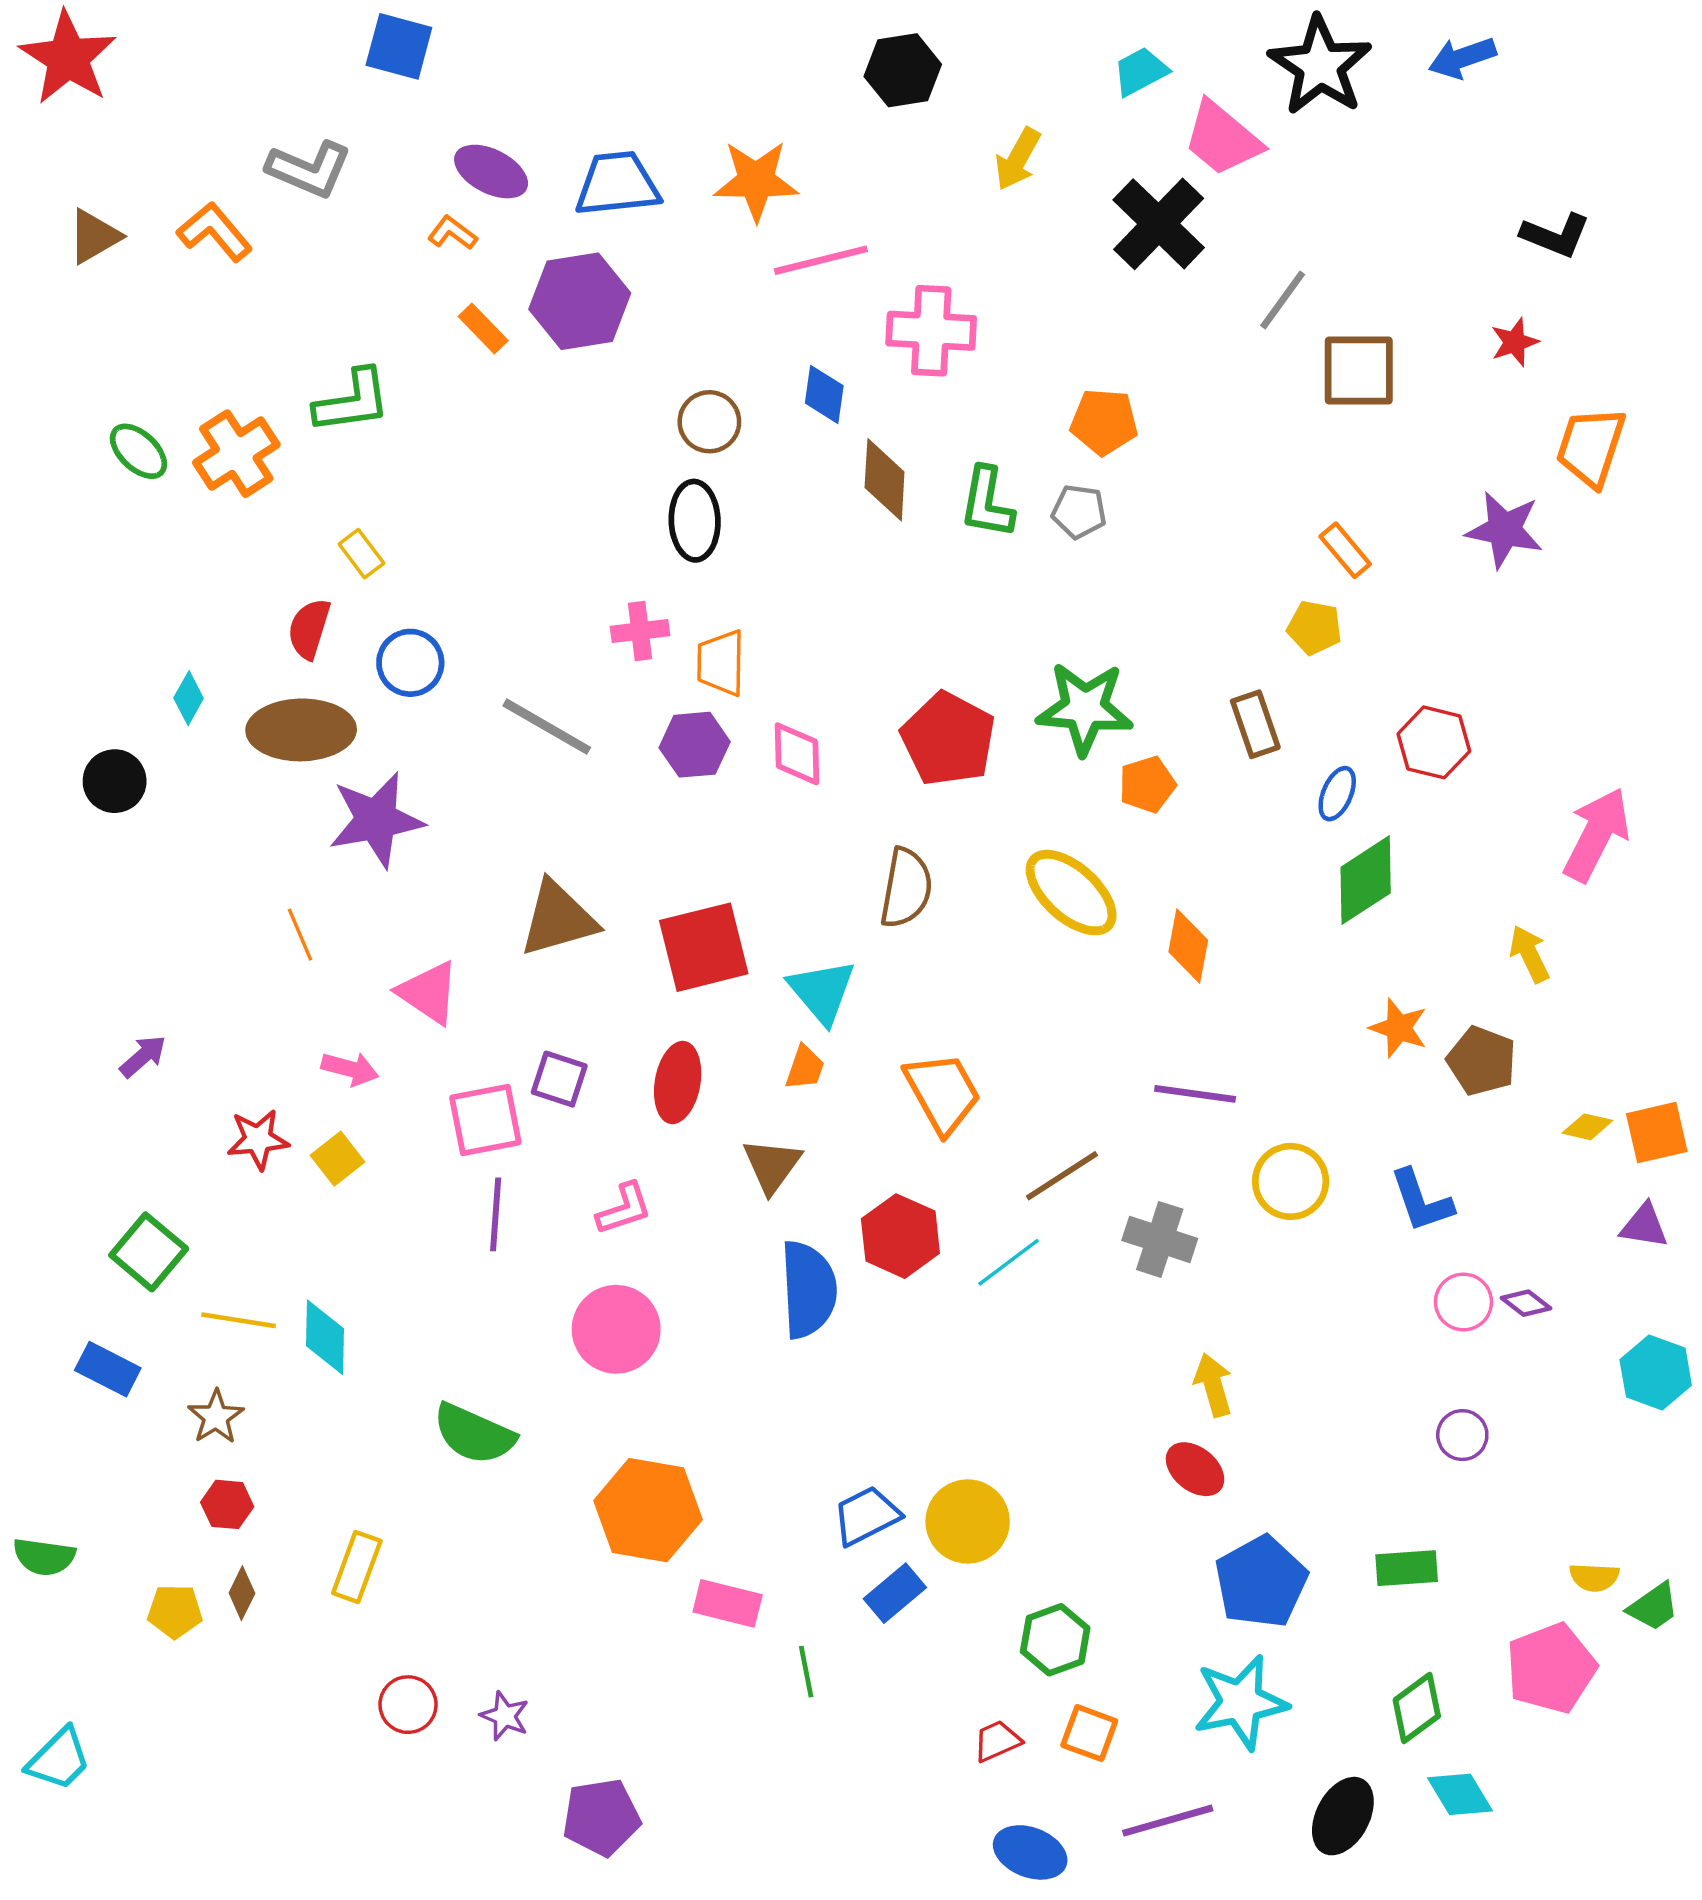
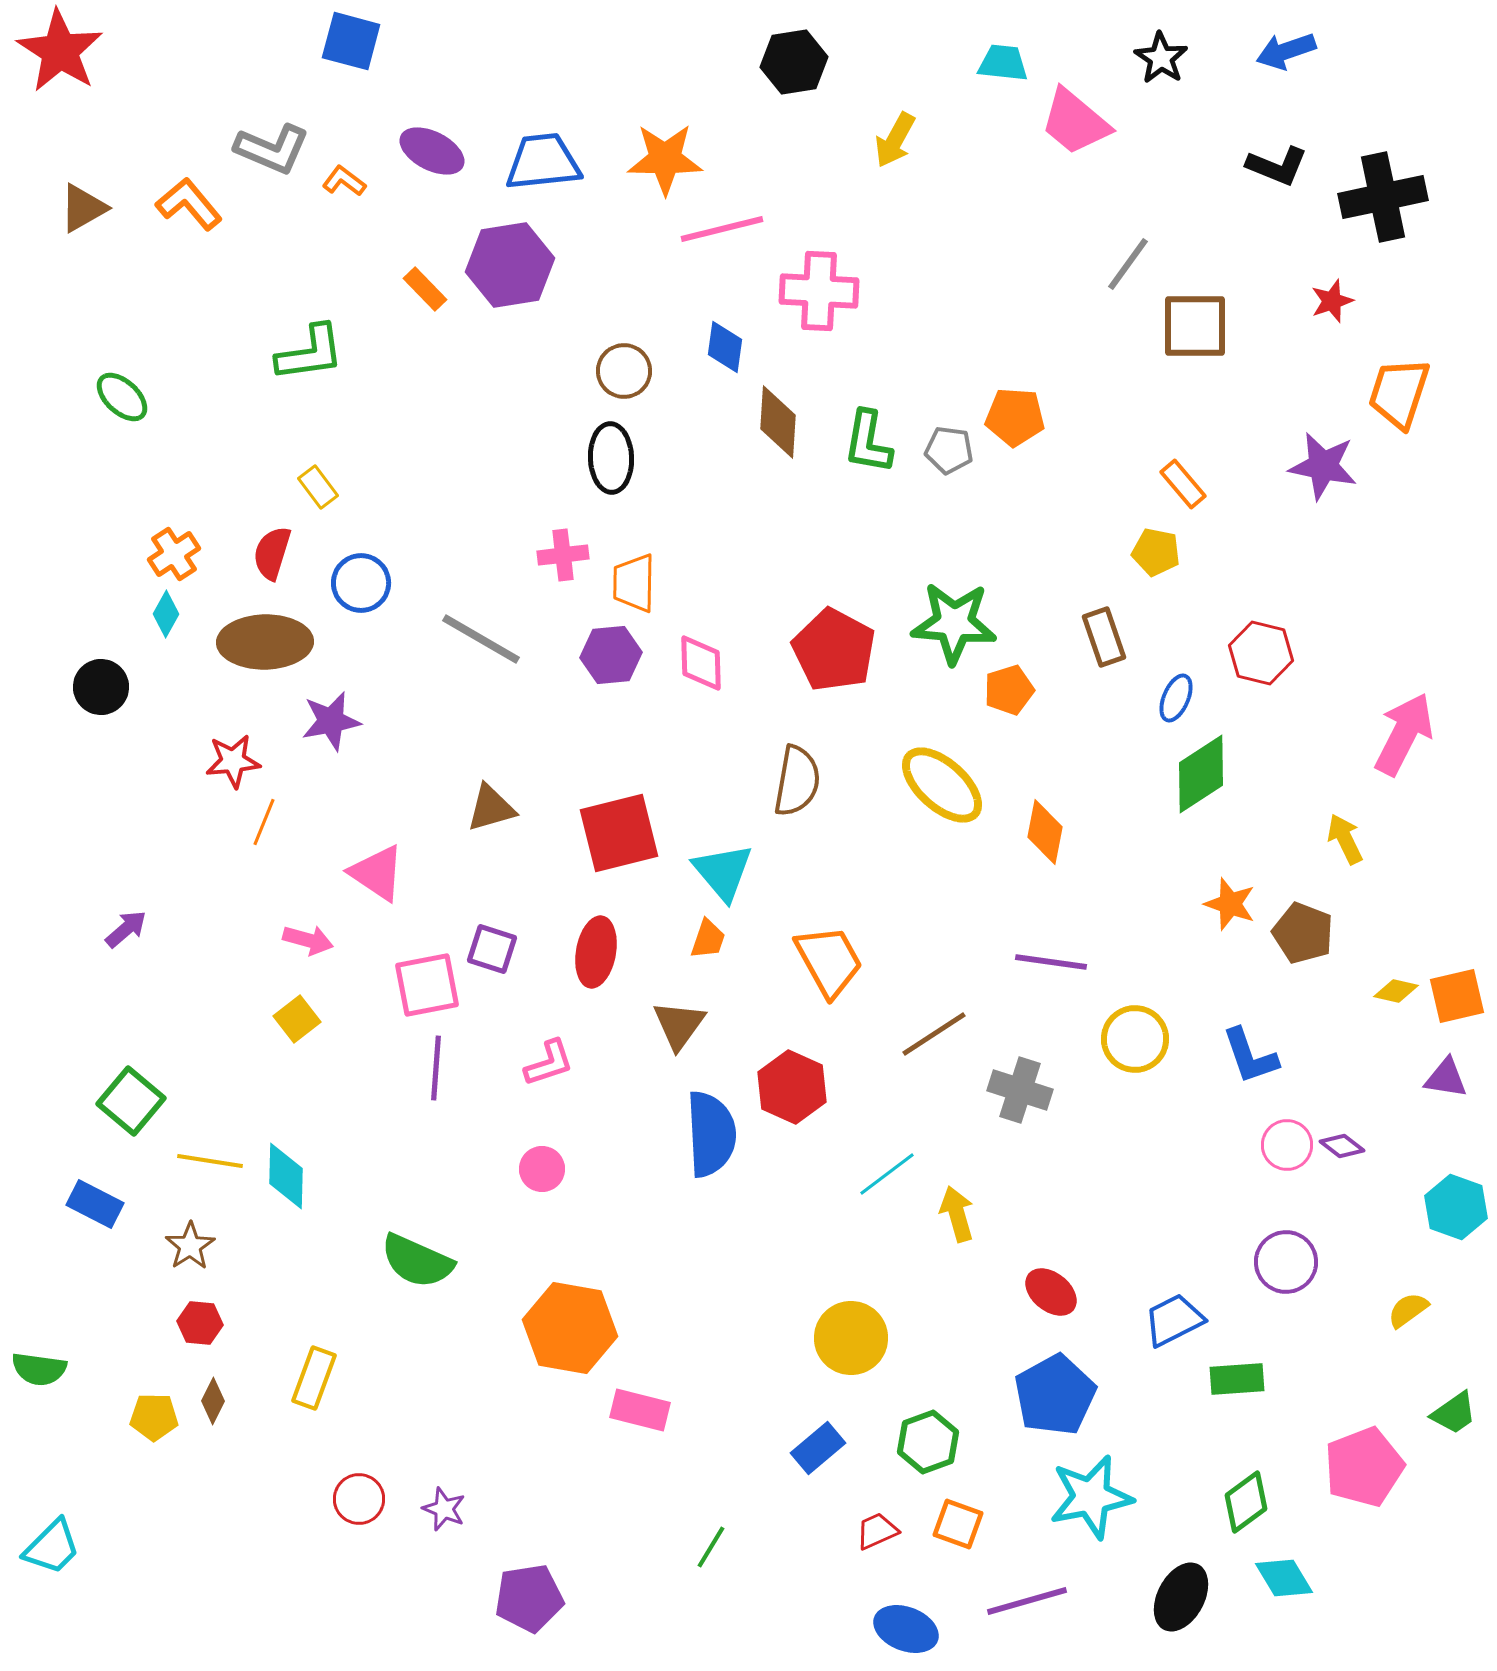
black star: (1320, 66) -> (1161, 58), size x0.6
cyan trapezoid: (1140, 71) -> (1003, 63), turned 34
black cross: (1159, 224) -> (1383, 197), moved, turned 34
orange L-shape: (452, 233) -> (344, 181), moved
black L-shape: (1556, 235) -> (1277, 166), moved
orange pentagon: (1104, 422) -> (1015, 417), moved
orange cross: (236, 454) -> (174, 554), moved, size x0.7
purple star: (376, 820) -> (331, 721), size x0.7
brown triangle: (558, 919) -> (491, 808), size x0.7
orange line: (300, 935) -> (264, 822), turned 45
red star: (258, 1139) -> (233, 761), moved
cyan line: (1009, 1262) -> (887, 1174), moved
pink circle: (616, 1329) -> (542, 1169), size x0.6
yellow arrow: (1213, 1385) -> (957, 1214), moved
purple circle: (1462, 1435) -> (1286, 1262), size x1.4
blue trapezoid: (866, 1516) -> (1174, 1320), moved
yellow semicircle: (1594, 1577) -> (1408, 1310), moved, turned 141
blue pentagon: (1261, 1582) -> (1055, 1395), moved
blue rectangle: (895, 1593) -> (818, 1448), moved
green line: (806, 1672) -> (711, 1547), moved, turned 42

